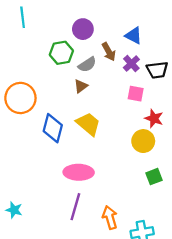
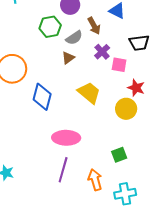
purple cross: (131, 64) -> (102, 52), moved
yellow trapezoid: (88, 124) -> (89, 93), moved
green square: (154, 177) -> (119, 155), moved

